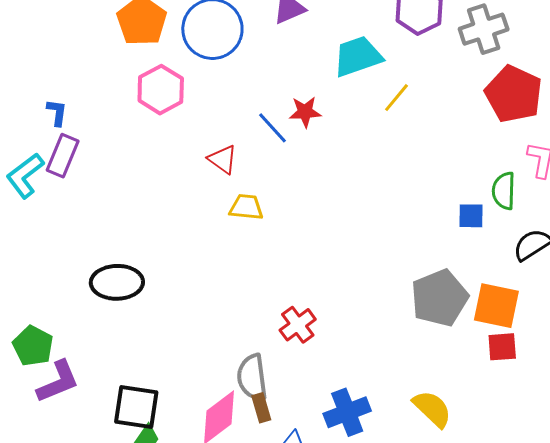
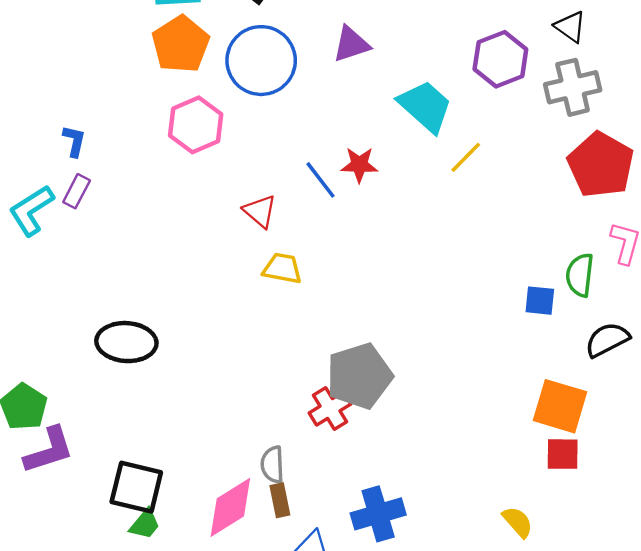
cyan trapezoid: (358, 56) -> (425, 106), turned 56
purple rectangle: (63, 156) -> (77, 191), size x0.7
gray pentagon: (440, 298) -> (359, 376), moved
gray semicircle: (252, 377) -> (272, 465), size x0.7
yellow semicircle: (432, 409) -> (518, 522), moved, size x0.7

